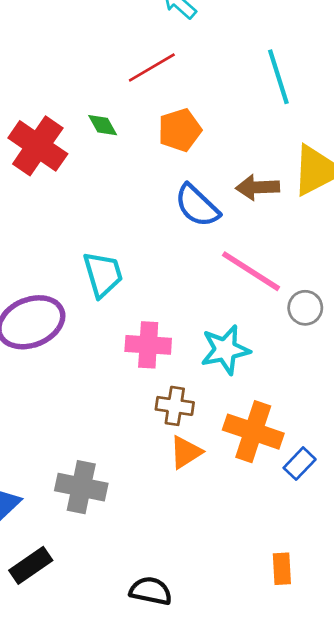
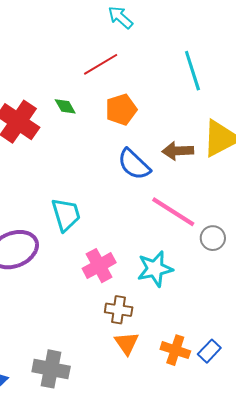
pink cross: (148, 345) -> (99, 266), turned -32
orange cross: (253, 432) -> (175, 350), moved, size x0.7
orange triangle: (186, 452) -> (127, 343), turned -32

